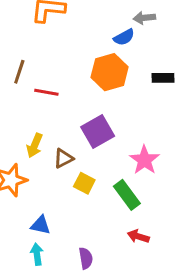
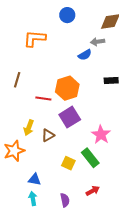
orange hexagon: (110, 72) -> (67, 88), moved
red line: (46, 92) -> (43, 98), moved
yellow square: (84, 183) -> (68, 163), moved
red arrow: (138, 236) -> (93, 191), moved, turned 136

